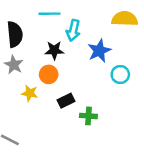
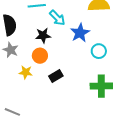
cyan arrow: (73, 30) -> (57, 18), turned -54
green cross: (88, 116) -> (101, 86), moved, size x1.5

